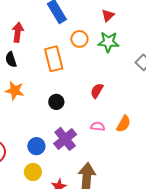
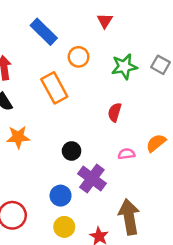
green star: (108, 42) -> (124, 67), moved
black circle: (56, 102) -> (72, 151), moved
orange semicircle: (124, 124) -> (156, 143), turned -144

